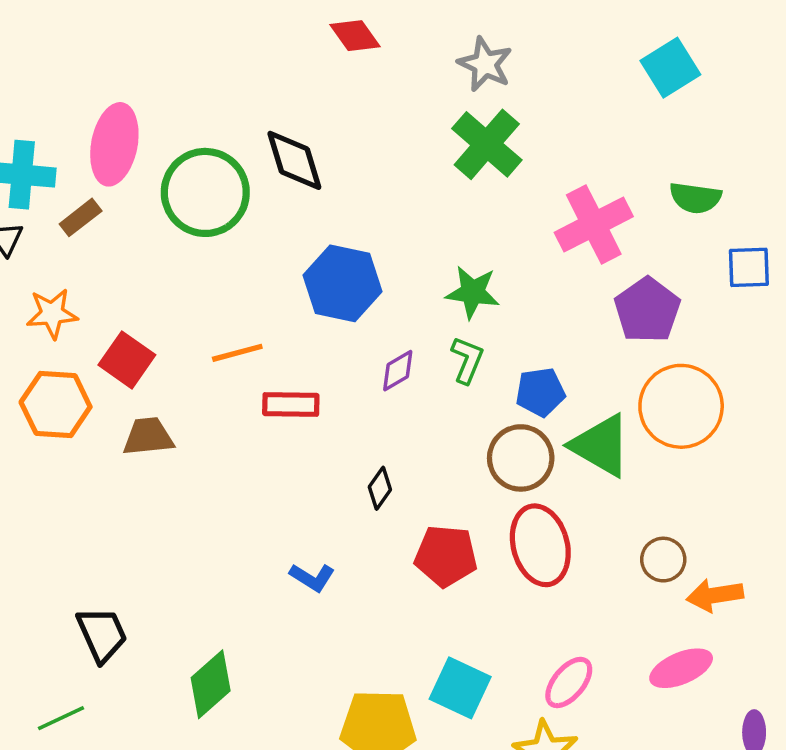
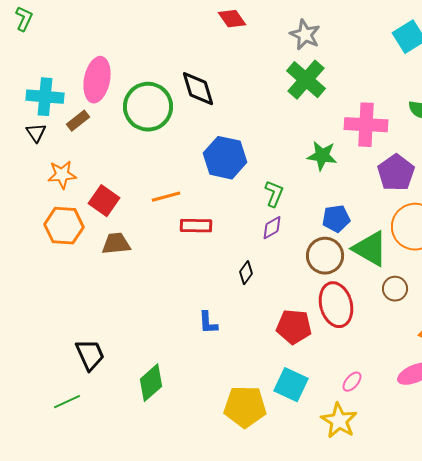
pink cross: (594, 225) -> (366, 125), turned 30
green star: (473, 292) -> (322, 156), moved
green L-shape: (467, 360) -> (274, 194), moved
purple diamond: (398, 371) -> (272, 228), moved
red pentagon: (446, 556) -> (294, 327), moved
brown circle: (663, 560) -> (395, 289), moved
blue L-shape: (312, 577) -> (208, 323), turned 55
pink ellipse: (569, 683) -> (352, 382), size x0.7

